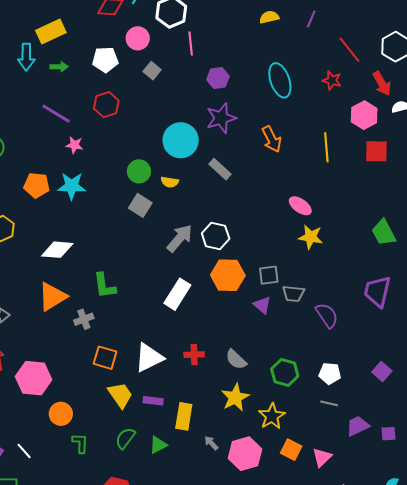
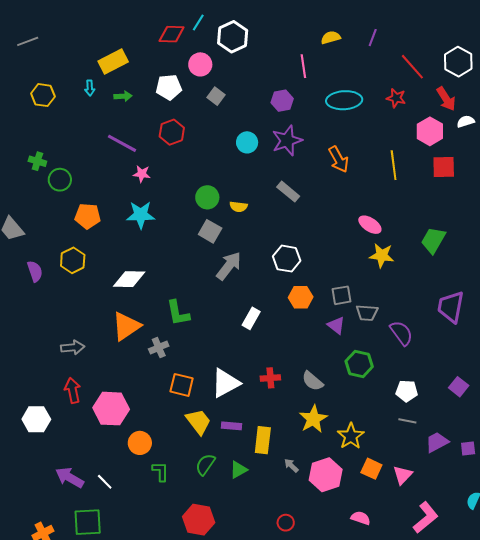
pink line: (191, 43) -> (303, 66), moved
cyan arrow: (26, 57) -> (90, 88), size x0.6
cyan ellipse: (280, 80) -> (344, 100), turned -72
cyan circle: (181, 140) -> (247, 142), moved, size x0.6
orange pentagon: (37, 185) -> (88, 216), moved
green trapezoid: (384, 233) -> (433, 240), moved, turned 60
gray arrow: (180, 238) -> (229, 266), moved
orange hexagon: (228, 275) -> (301, 297), size x0.7
white rectangle: (177, 294) -> (251, 318), size x0.7
green hexagon: (285, 372) -> (359, 364), moved

